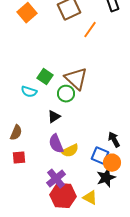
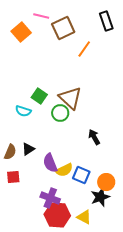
black triangle: (54, 117) -> (28, 149), moved
black arrow: (114, 140) -> (94, 137), moved
blue square: (100, 156) -> (81, 175), moved
purple cross: (56, 179) -> (50, 198), turned -30

